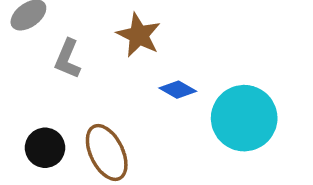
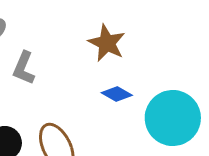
brown star: (139, 35) -> (107, 43), moved

